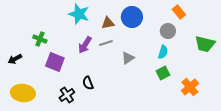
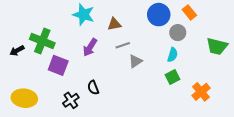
blue circle: (132, 17) -> (159, 15), moved
green cross: (40, 39) -> (42, 41), size x1.6
gray line: (106, 43) -> (123, 45), moved
black arrow: (15, 59) -> (17, 51), moved

